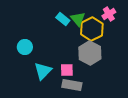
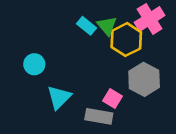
pink cross: (109, 14) -> (150, 19), size x1.5
gray hexagon: (90, 53) -> (144, 79), moved
pink square: (67, 70) -> (113, 99), moved, turned 32

